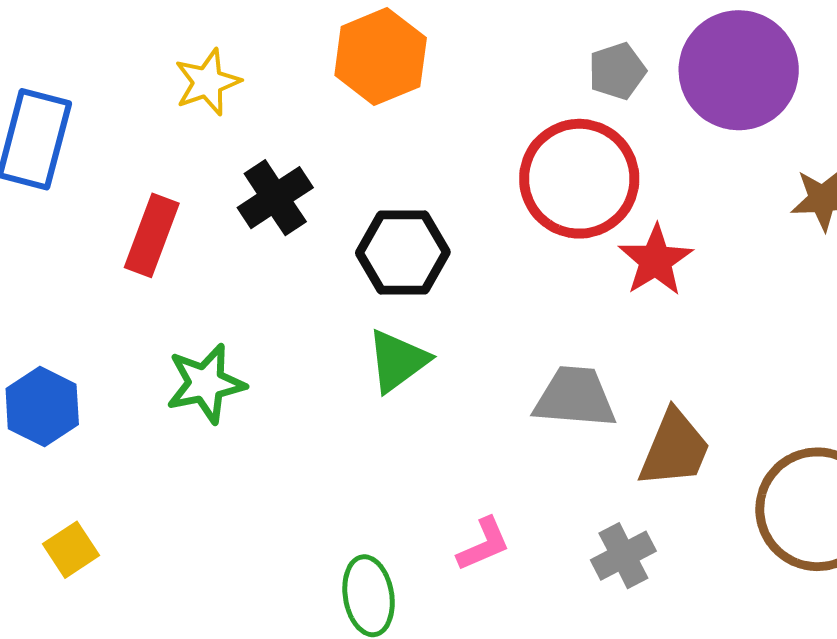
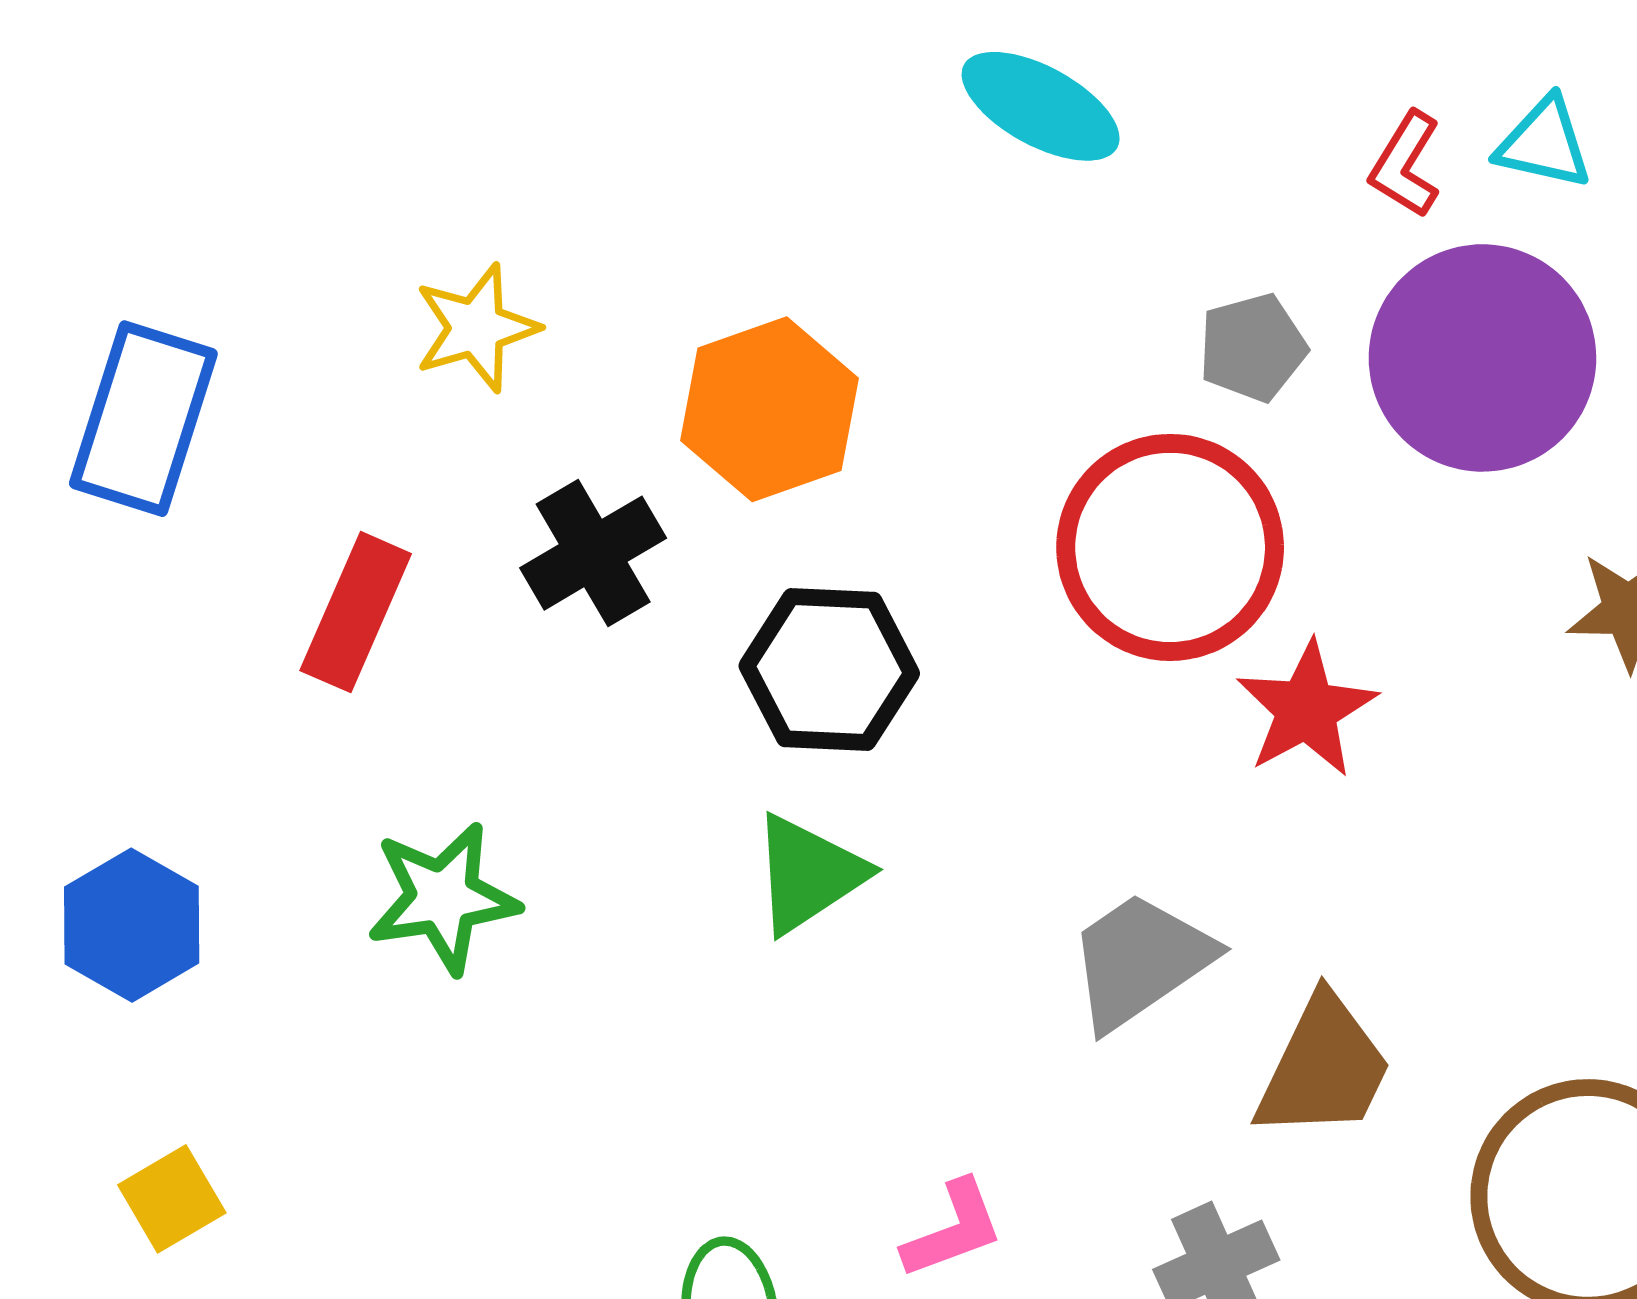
orange hexagon: (381, 57) -> (770, 409), moved
gray trapezoid: (575, 397) -> (1140, 961), turned -42

